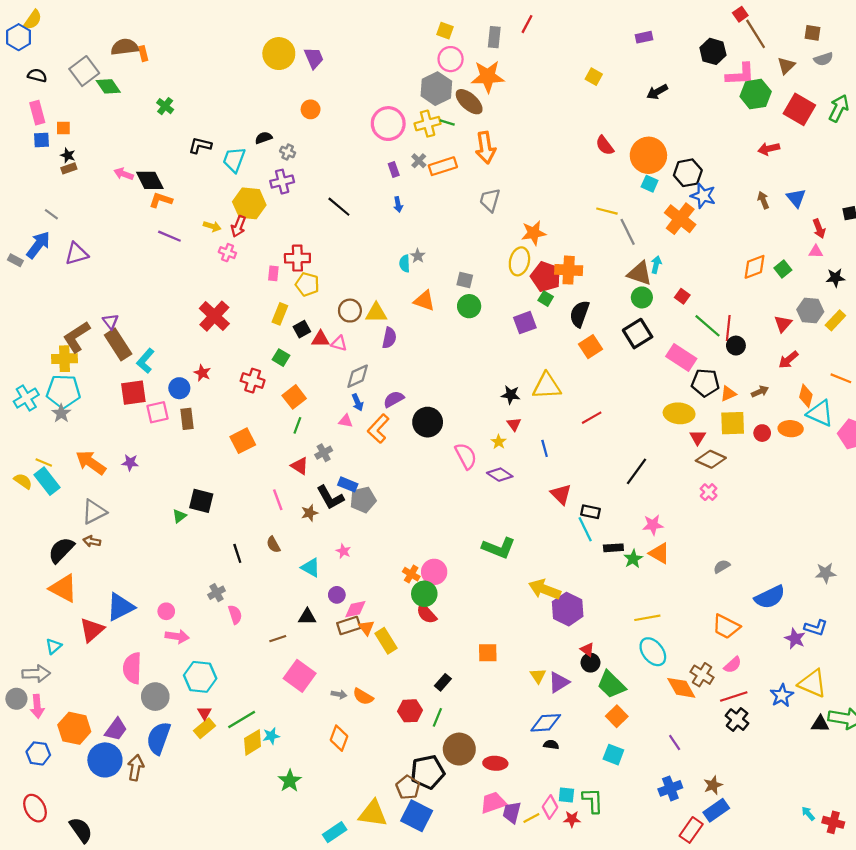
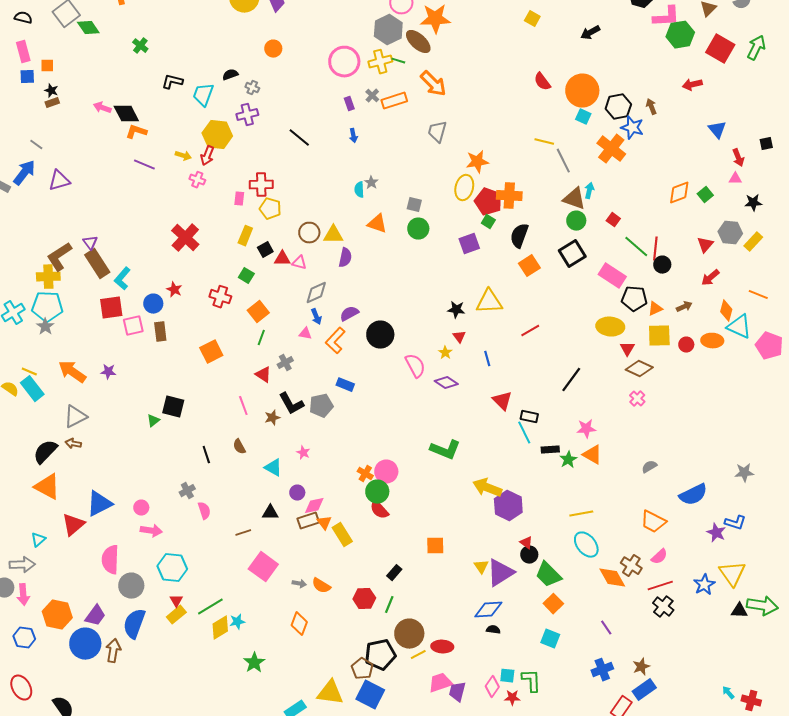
orange arrow: (486, 148) -> (433, 84), turned -36
brown arrow: (763, 200) -> (651, 107), moved
blue rectangle: (348, 484) -> (345, 385), moved
purple triangle: (559, 682) -> (500, 573), size x1.4
yellow triangle: (812, 683) -> (732, 574), turned 32
yellow line: (531, 818) -> (418, 655), moved

